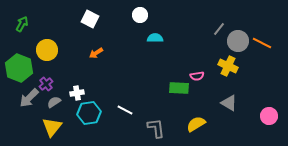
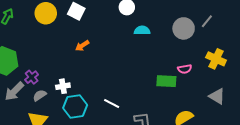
gray circle: (238, 41) -> (184, 28), moved
yellow circle: (47, 50) -> (46, 13), moved

